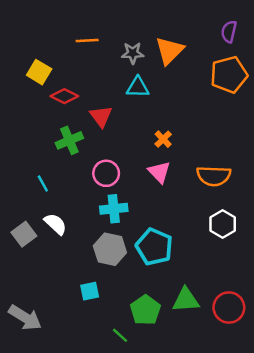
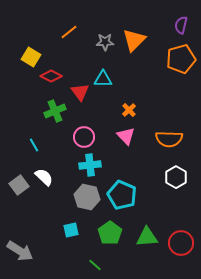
orange line: (87, 40) -> (69, 32), turned -36
cyan triangle: (138, 87) -> (103, 79), moved
green pentagon: (145, 310) -> (110, 233), moved

